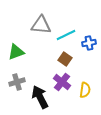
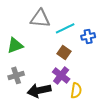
yellow semicircle: (85, 90) -> (76, 90), moved
black arrow: (40, 97) -> (39, 90), turned -75

